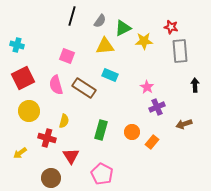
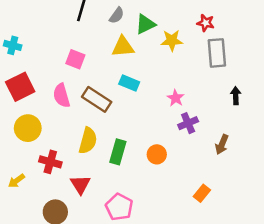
yellow semicircle: (64, 121) -> (88, 141), moved, size x1.5
brown arrow: (184, 124) -> (222, 144), turned -49
orange rectangle: (152, 142) -> (202, 193), moved

